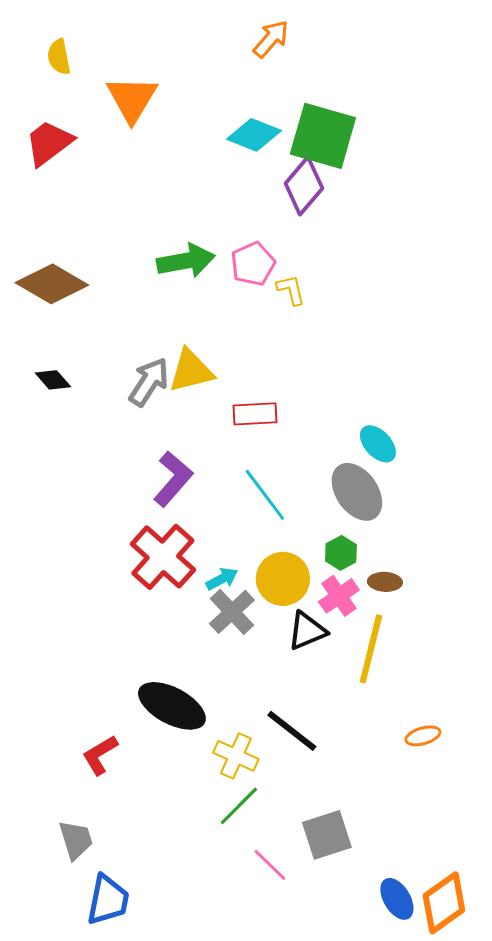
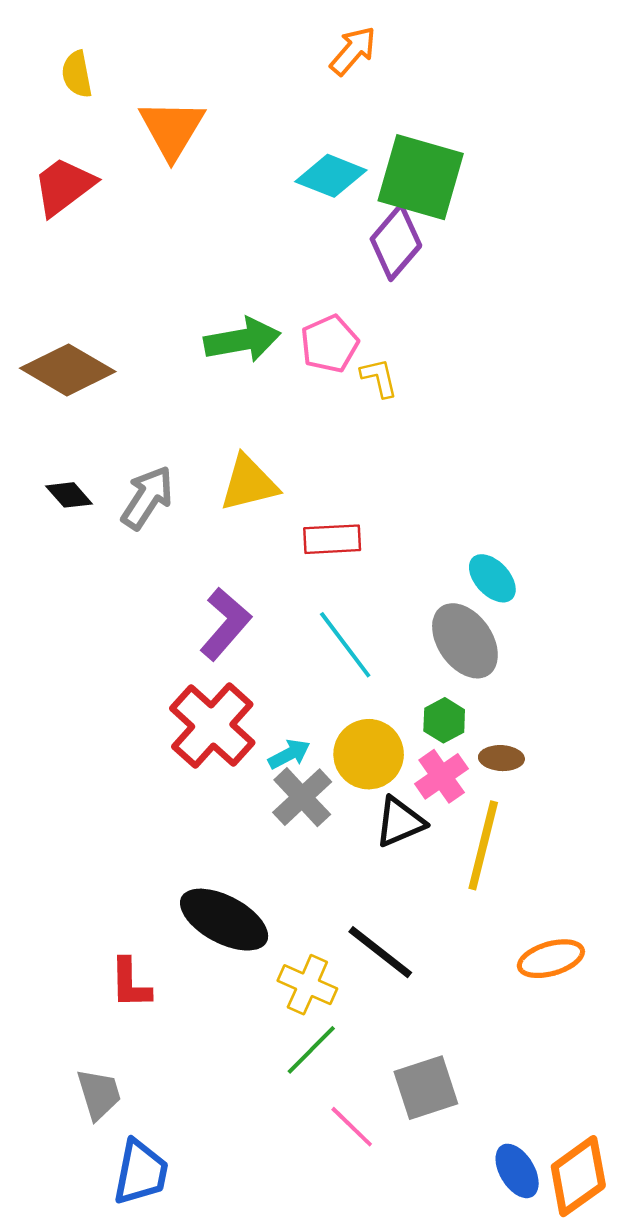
gray arrow: (149, 382) -> (147, 498), moved
orange ellipse: (423, 736) -> (551, 959), size x1.4
red L-shape: (100, 755) -> (130, 983), turned -60

